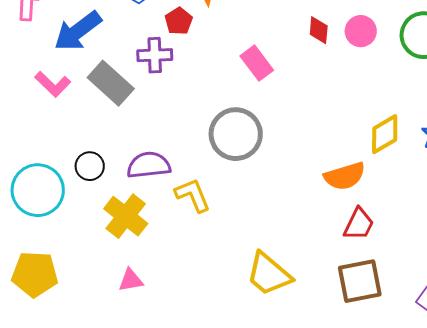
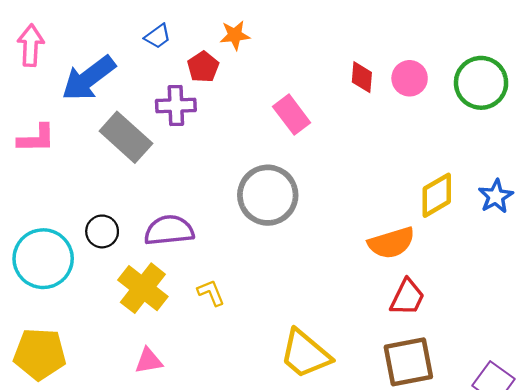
pink L-shape: (53, 84) -> (36, 138), moved, turned -45
yellow L-shape: (193, 195) -> (211, 293), moved, size x0.7

